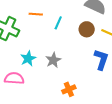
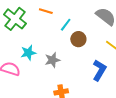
brown circle: (87, 29) -> (78, 39), moved

